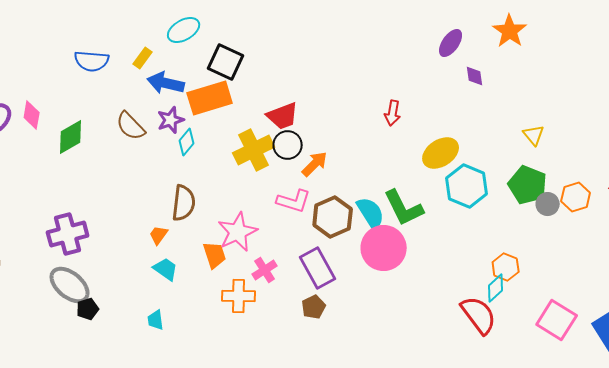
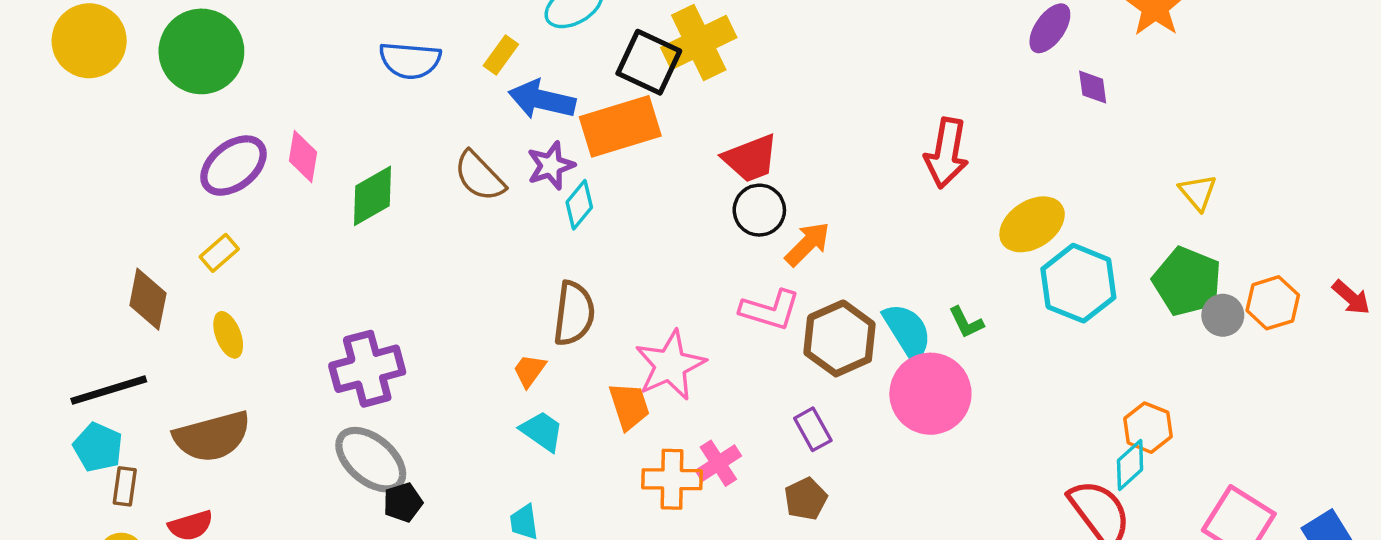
red arrow: (393, 113) -> (947, 153), size x1.5
yellow cross: (254, 150) -> (699, 43), moved
green L-shape: (404, 208) -> (966, 322), size x0.5
purple rectangle: (318, 268) -> (813, 429), size x0.6
pink cross: (265, 270) -> (718, 463), moved

